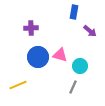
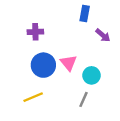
pink triangle: (60, 55) -> (69, 63), turned 35
yellow line: (18, 85) -> (33, 97), moved

